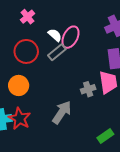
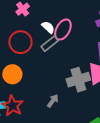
gray cross: (88, 89) -> (78, 80), size x1.6
gray arrow: (62, 112) -> (53, 101), size x0.6

